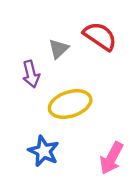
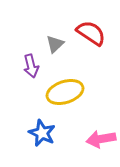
pink arrow: (111, 158) -> (101, 139), turned 52

